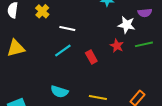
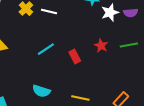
white star: (127, 25) -> (110, 13), moved, turned -30
white line: (67, 28) -> (49, 12), moved

